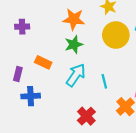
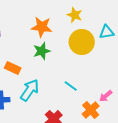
cyan arrow: (76, 75) -> (30, 90), moved
cyan line: (104, 81) -> (71, 86), turned -40

